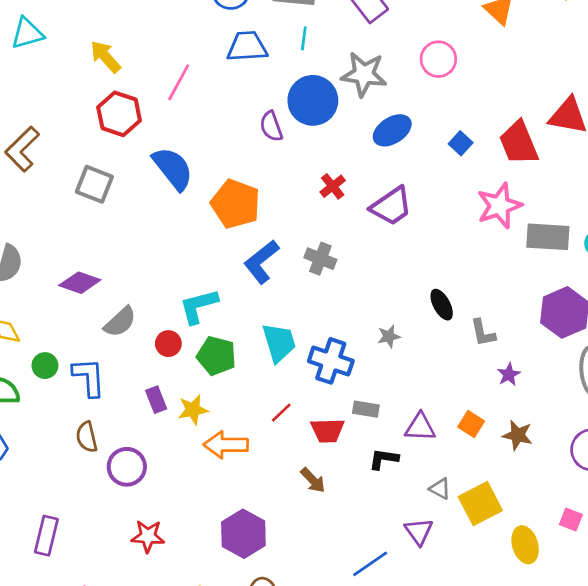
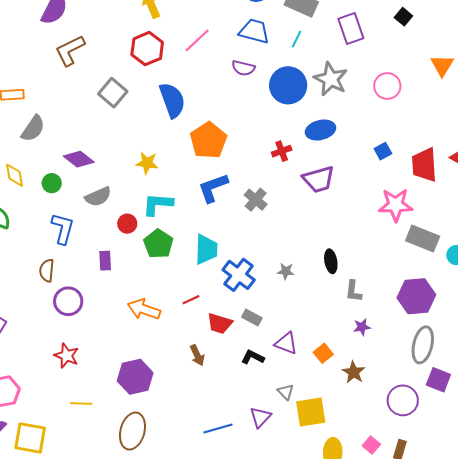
purple semicircle: (271, 126) -> (243, 68), moved, turned -75
blue ellipse: (392, 130) -> (320, 130), moved
green circle: (45, 366) -> (52, 183), moved
yellow star: (193, 410) -> (147, 163), moved

